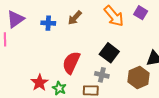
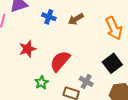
black square: (109, 53) -> (112, 63), moved
red star: (39, 83) -> (28, 49), moved

